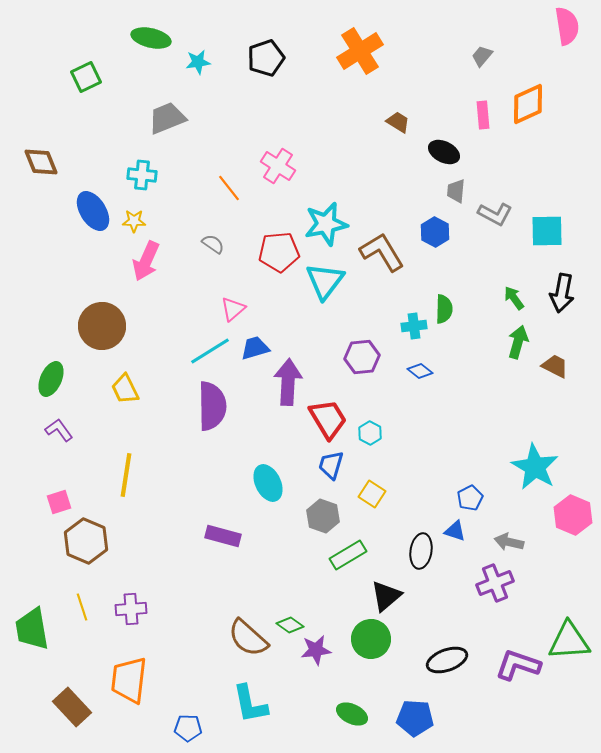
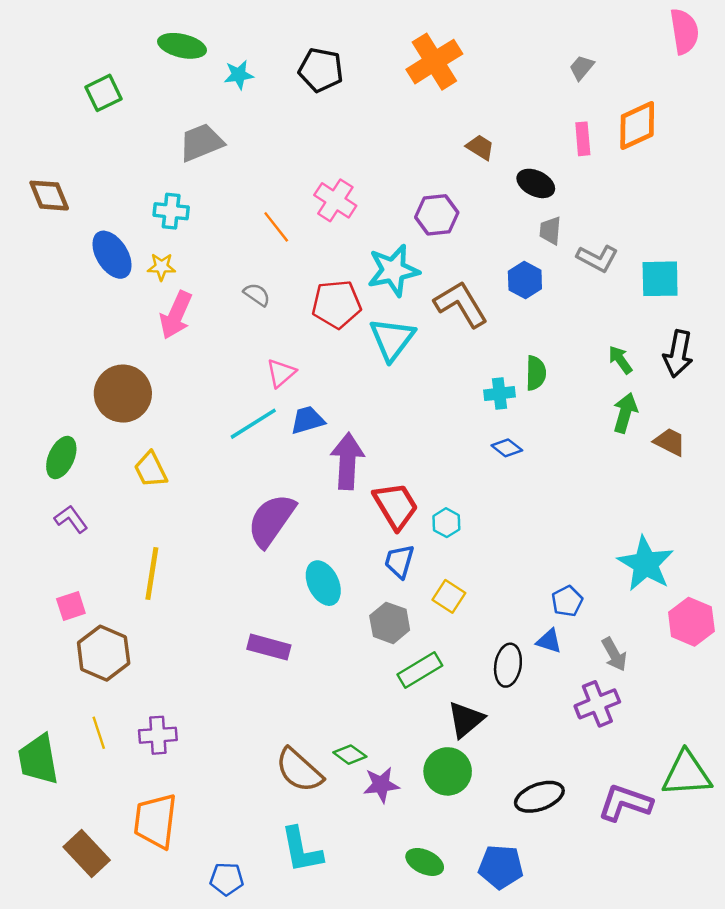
black pentagon: (266, 58) -> (321, 70), turned 30
purple hexagon: (362, 357) -> (437, 215), moved
purple semicircle: (212, 406) -> (271, 520), moved, turned -144
gray arrow: (509, 542) -> (614, 654), turned -132

